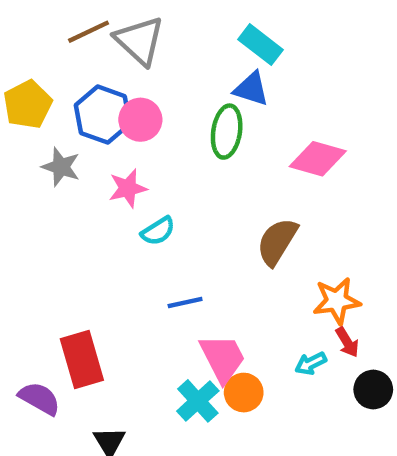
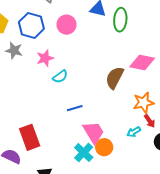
pink circle: (140, 120) -> (67, 25), moved
green ellipse: (227, 132) -> (120, 20), moved
pink diamond: (318, 159) -> (142, 63), moved

